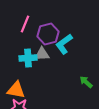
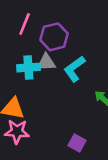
cyan L-shape: (64, 44) -> (74, 69), moved

